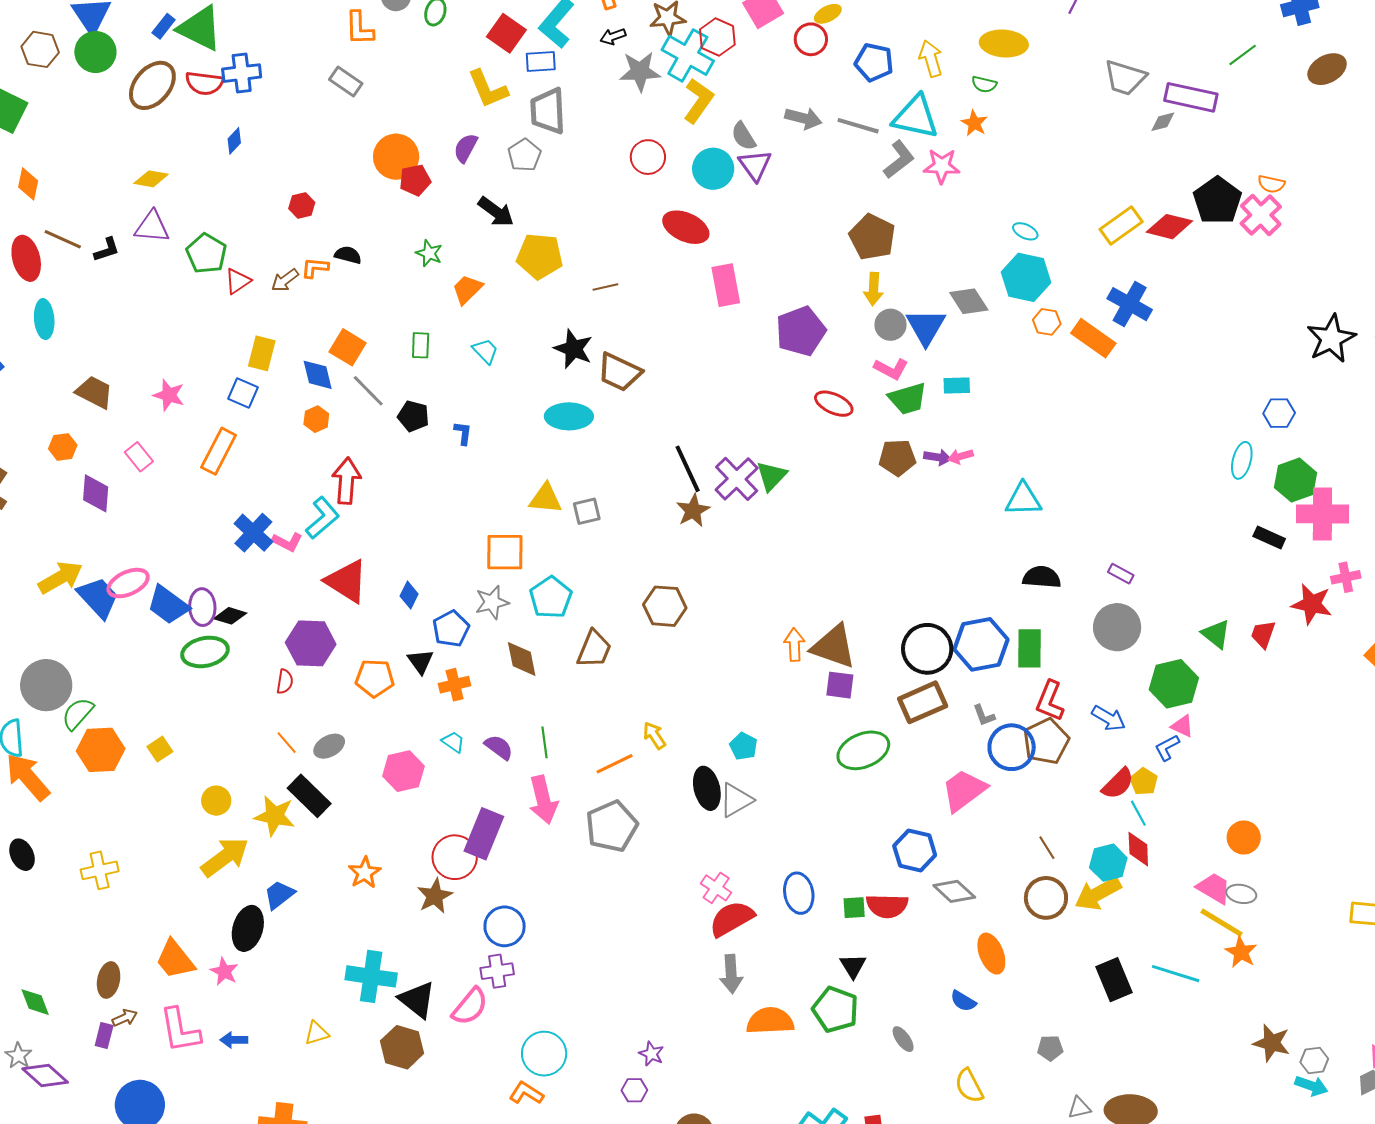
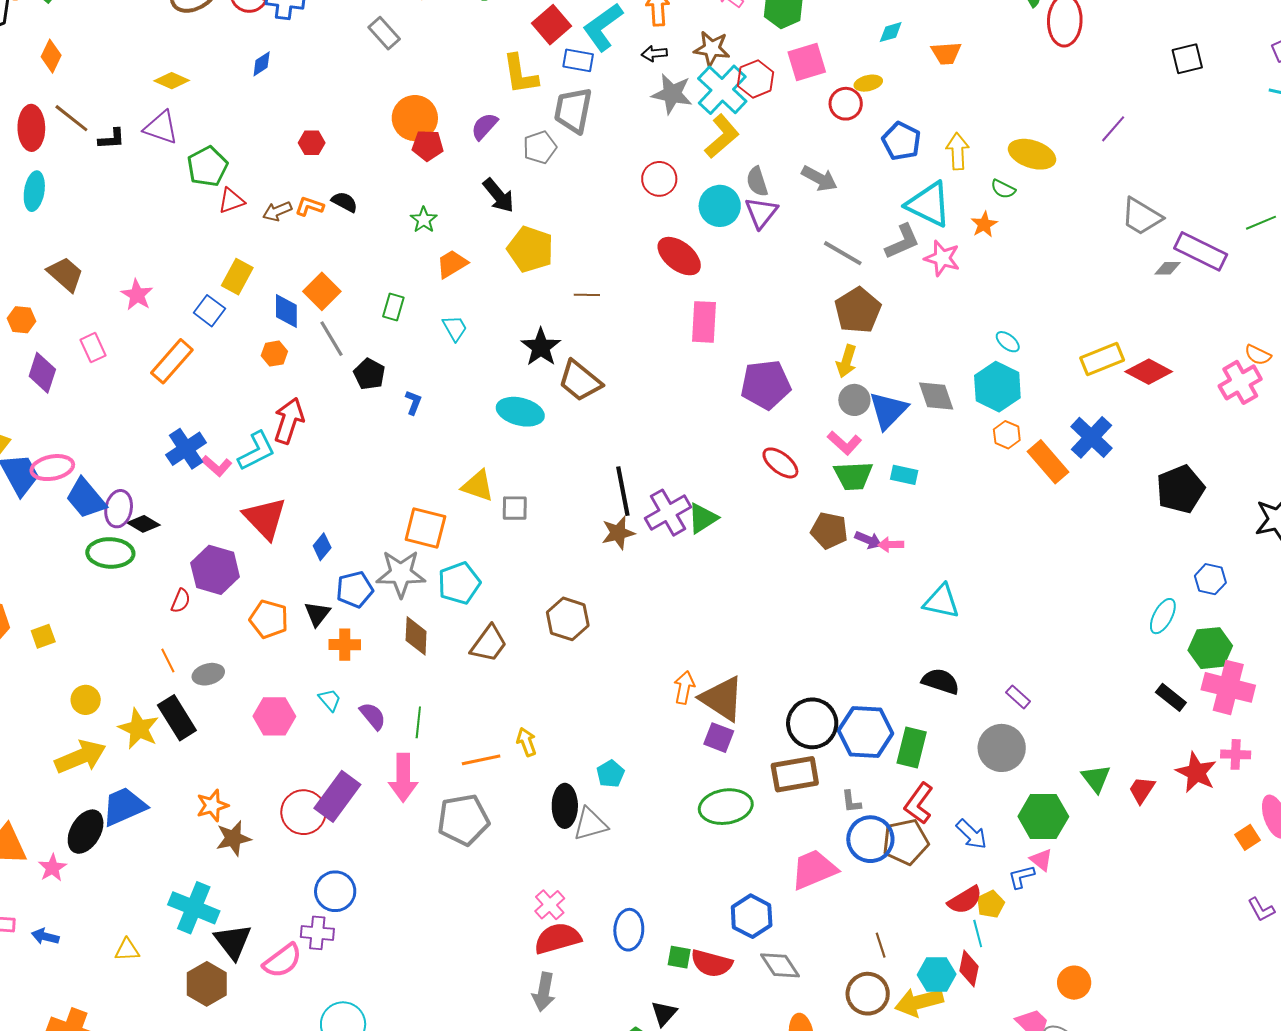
gray line: (858, 126) -> (843, 253), moved
black pentagon: (1217, 201) -> (1180, 489), moved
gray star: (492, 602) -> (401, 574), size x1.4
blue trapezoid: (279, 895) -> (124, 806), size x1.4
brown star: (435, 896) -> (233, 838), moved

